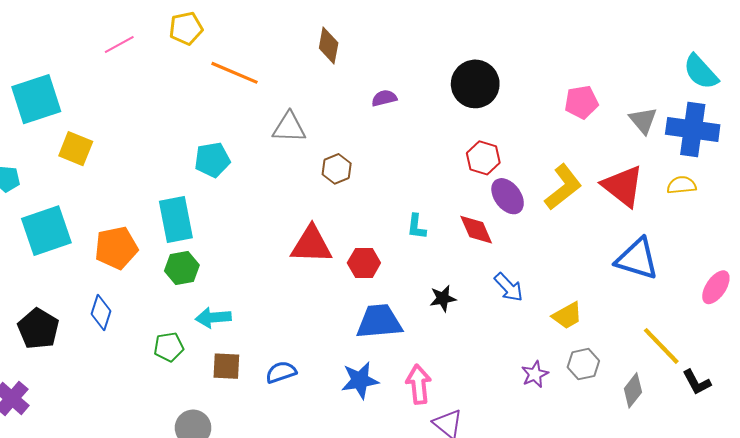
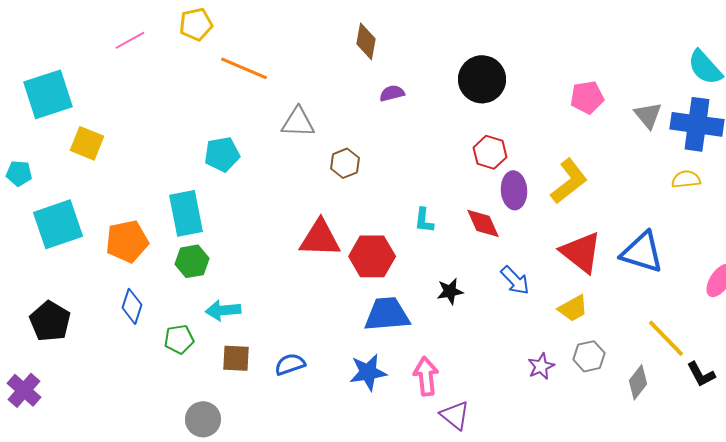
brown diamond: (329, 46) -> (366, 41), moved
red triangle: (623, 186) -> (581, 252), moved
purple ellipse: (508, 196) -> (514, 190), turned 33
red hexagon: (364, 263) -> (372, 256), size x1.4
blue diamond: (101, 313) -> (132, 306), moved

